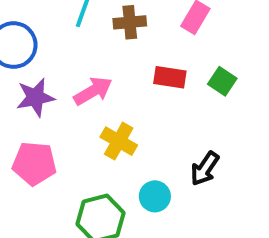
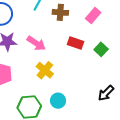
pink arrow: (93, 91) -> (36, 43), turned 54
black arrow: (205, 169) -> (106, 93), moved

